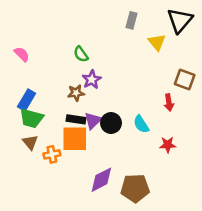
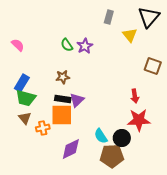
purple star: (92, 80) -> (85, 46), moved
red arrow: (169, 102) -> (135, 96), moved
black circle: (111, 123) -> (122, 138), moved
cyan semicircle: (141, 124) -> (101, 136), moved
red star: (168, 145) -> (139, 120), size x1.6
purple diamond: (101, 180) -> (71, 149), moved

